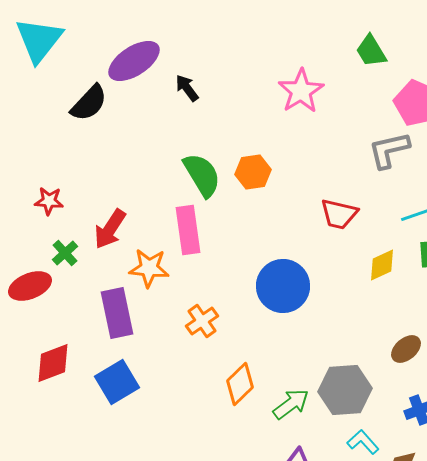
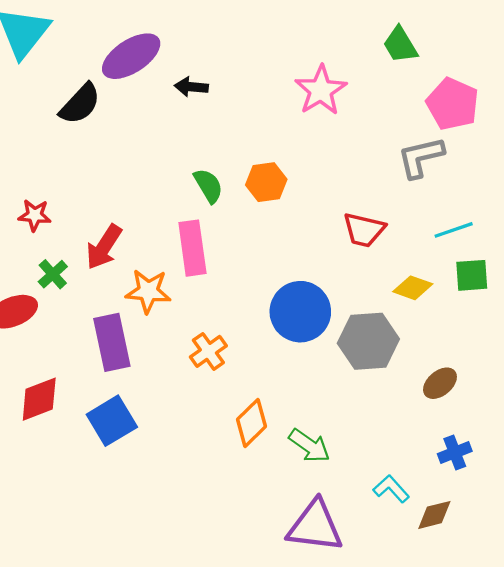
black arrow: (187, 88) -> (191, 87), turned -48
green semicircle: (202, 175) -> (208, 186), size x0.7
yellow diamond: (382, 265) -> (413, 288), turned 44
gray hexagon: (345, 390) -> (368, 341), moved
green arrow: (291, 404) -> (309, 446), turned 72

